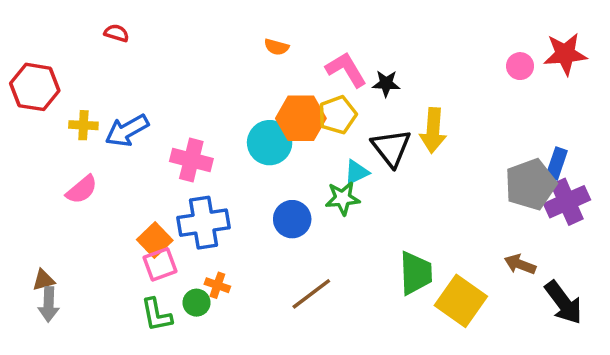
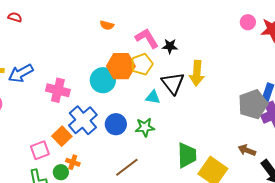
pink circle: (520, 66) -> (248, 22), moved
cyan triangle: (357, 172) -> (153, 97), turned 35
green star: (343, 198) -> (145, 127), moved
blue cross: (203, 223) -> (83, 120), moved, turned -32
orange square: (155, 240) -> (62, 136), moved

